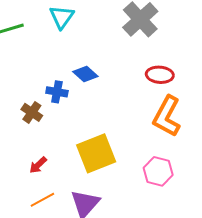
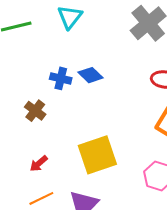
blue cross: (57, 92) -> (61, 78), moved

